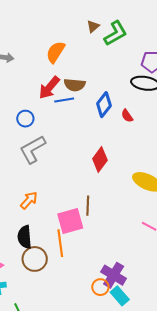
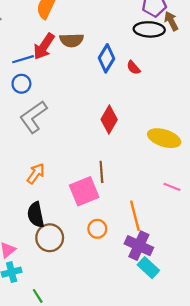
blue line: (64, 100) -> (23, 59), moved
orange line: (60, 243) -> (135, 216), moved
orange circle: (100, 287) -> (97, 229), moved

